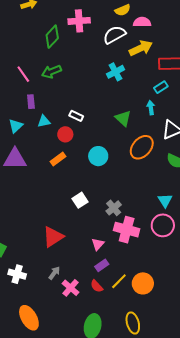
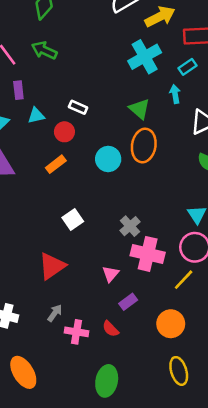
green arrow: (51, 72) -> (44, 50), turned 48
cyan cross: (116, 72) -> (145, 57), moved, size x1.4
orange ellipse: (142, 147) -> (144, 145), moved, turned -30
white square: (80, 200) -> (73, 219), moved
purple rectangle: (102, 265) -> (128, 302), moved
yellow line: (119, 281) -> (184, 280), moved
pink cross: (71, 288) -> (77, 332), turned -30
yellow ellipse: (133, 323) -> (179, 371), moved

